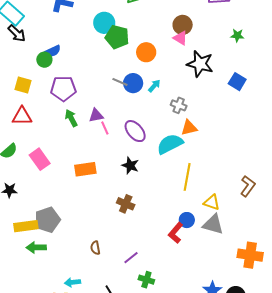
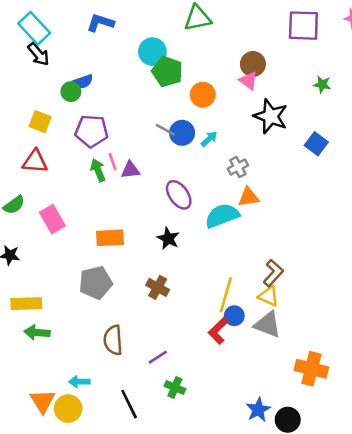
gray cross: (179, 105) -> (238, 167), turned 35
pink line: (105, 128) -> (113, 162), moved
yellow line: (187, 177) -> (226, 295), moved
brown L-shape: (248, 186) -> (273, 273), moved
gray pentagon: (47, 220) -> (96, 283), moved
brown semicircle: (95, 248) -> (113, 340), size x1.6

